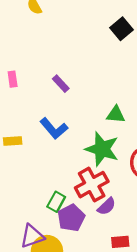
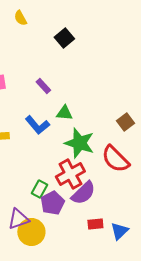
black square: (121, 29) -> (64, 38), moved
green triangle: (116, 115) -> (64, 113), moved
purple semicircle: (107, 206) -> (83, 193), size x1.5

